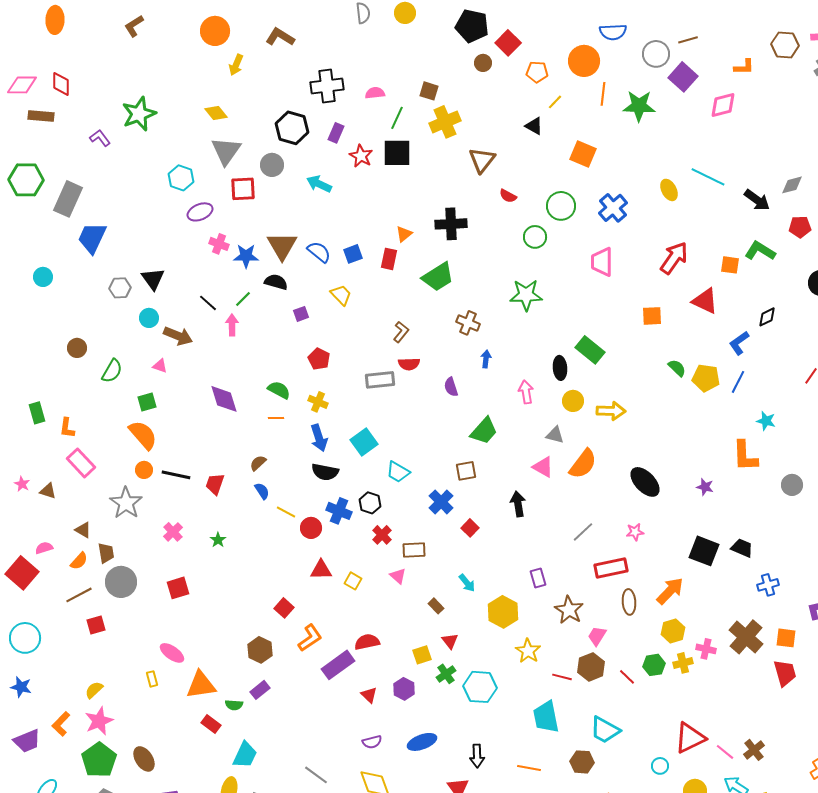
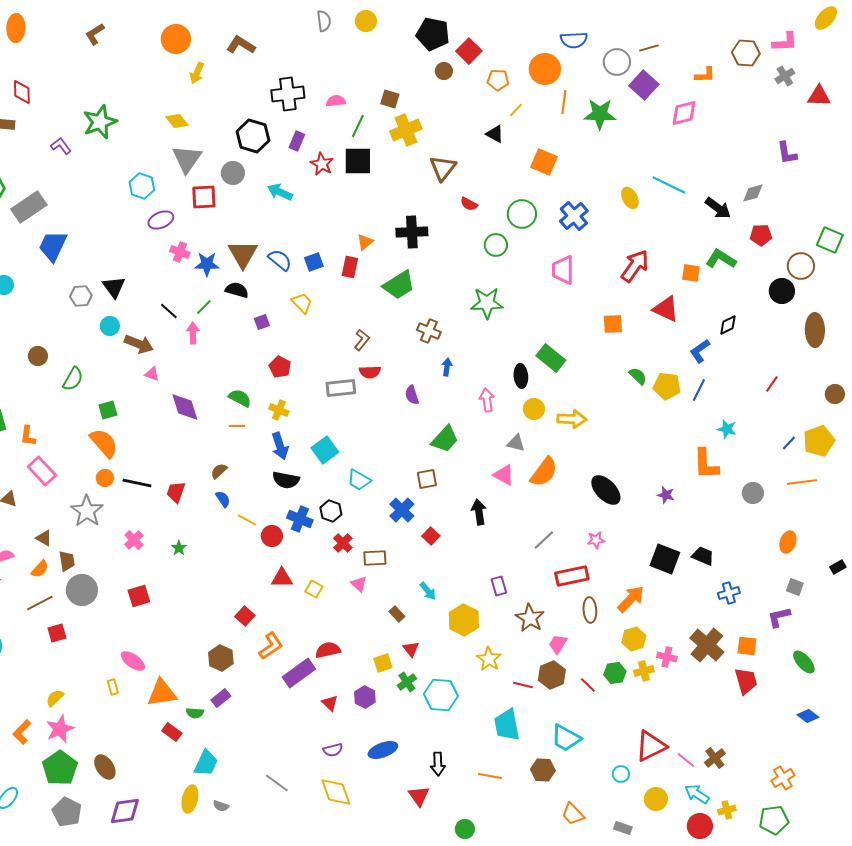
gray rectangle: (68, 199) -> (29, 207), turned 32
pink triangle: (160, 366) -> (152, 374), moved

